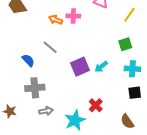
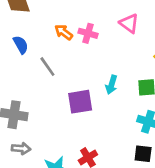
blue semicircle: (28, 60) -> (21, 45), moved
cyan arrow: (101, 67) -> (111, 85), moved, turned -48

